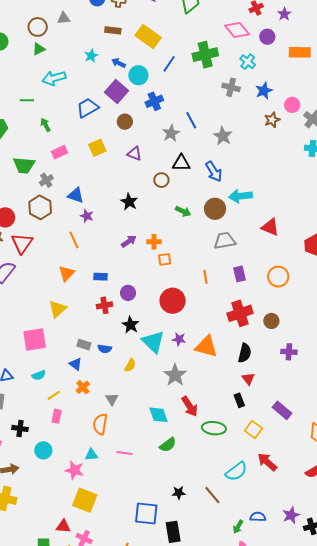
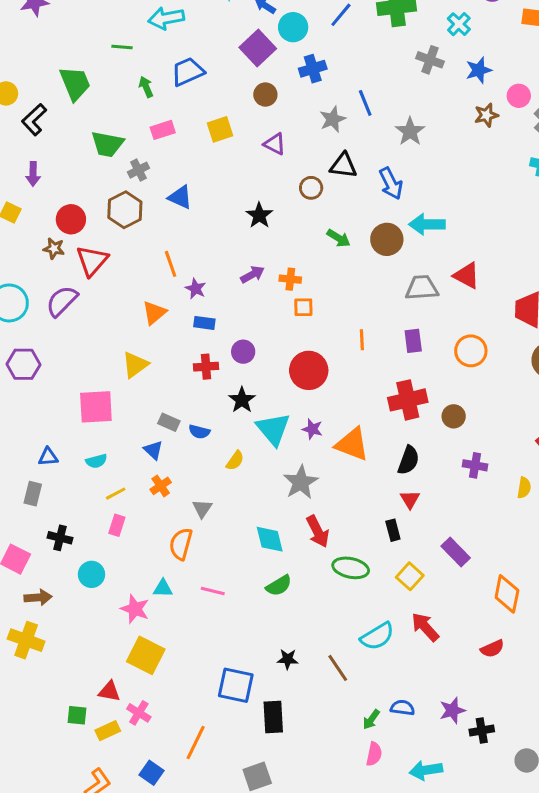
blue trapezoid: (88, 108) -> (188, 72), moved
purple star: (87, 216) -> (196, 289), moved
gray trapezoid: (225, 241) -> (422, 288), moved

